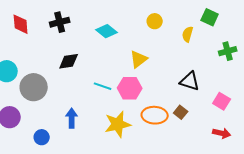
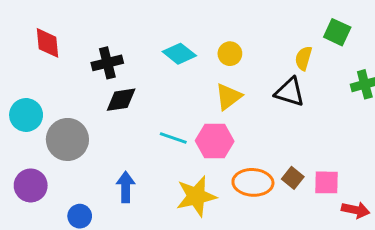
yellow circle: (155, 21) -> (230, 54), moved
black cross: (60, 22) -> (107, 63), moved
black triangle: (190, 81) -> (290, 92), moved
pink square: (222, 101) -> (327, 182), moved, turned -30

